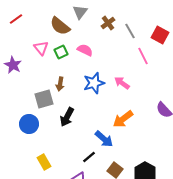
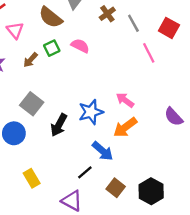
pink triangle: (41, 48) -> (15, 30), moved
blue star: (94, 83) -> (91, 112), moved
pink arrow: (122, 83) -> (125, 100), moved
brown arrow: (60, 84) -> (30, 60), moved, turned 32
gray square: (44, 99) -> (32, 104), turned -36

